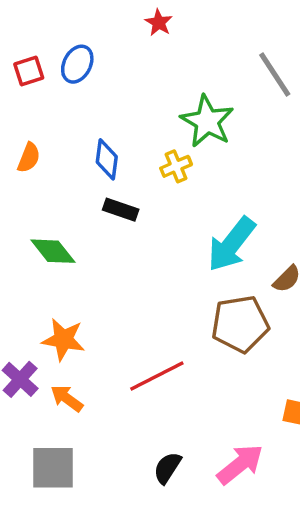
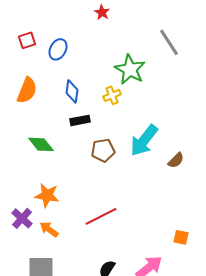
blue ellipse: (77, 64) -> (58, 49), moved
orange semicircle: (29, 158) -> (27, 90), size x1.5
black rectangle: (121, 210) -> (80, 120), turned -30
brown pentagon: (240, 324) -> (103, 150), moved, size x0.7

